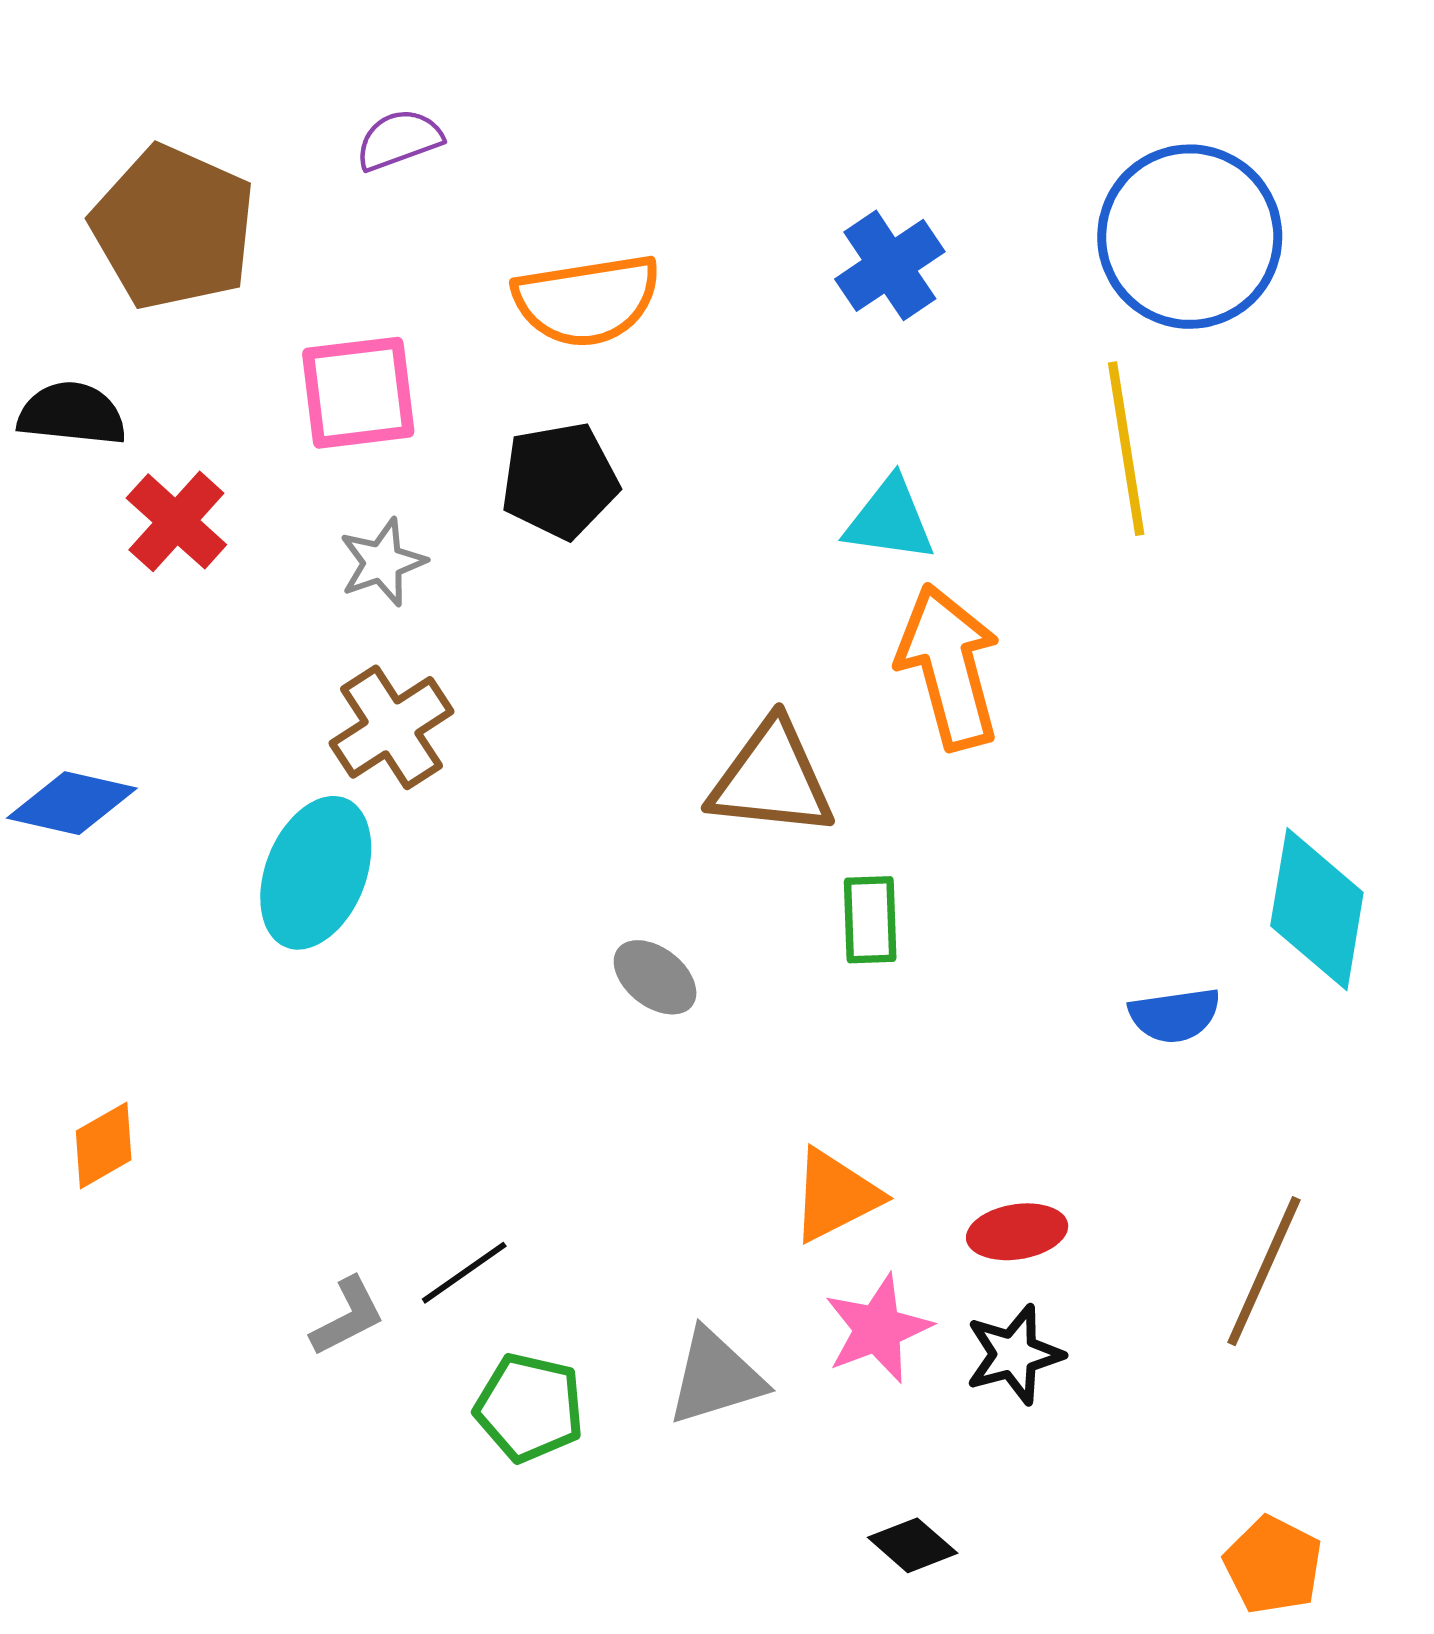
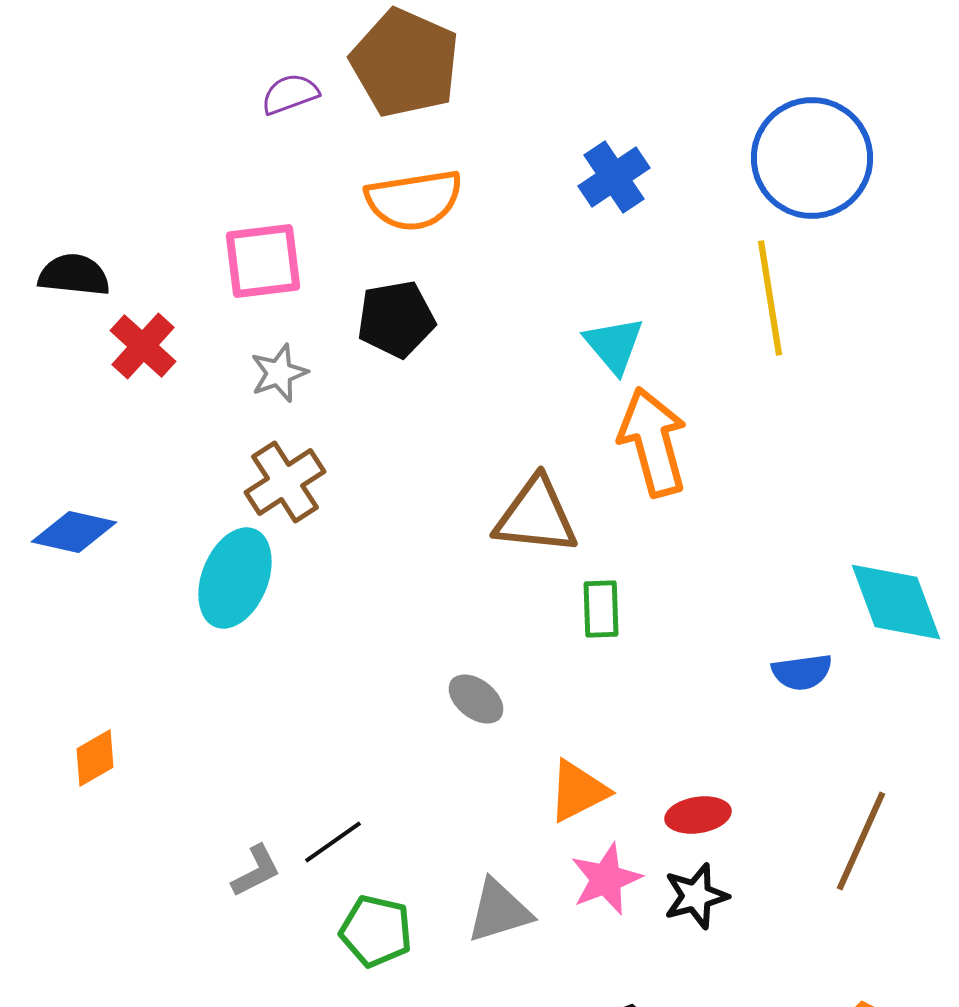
brown pentagon: (173, 228) -> (405, 63), moved
cyan triangle: (890, 520) -> (614, 345), turned 42
cyan diamond: (1317, 909) -> (896, 602), turned -30
gray ellipse: (655, 977) -> (476, 699), moved

